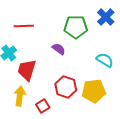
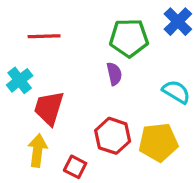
purple semicircle: (59, 49) -> (114, 74), moved, turned 40
red square: (43, 106) -> (75, 167), turned -32

